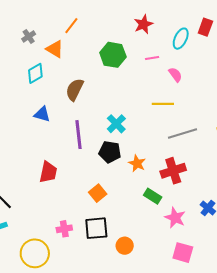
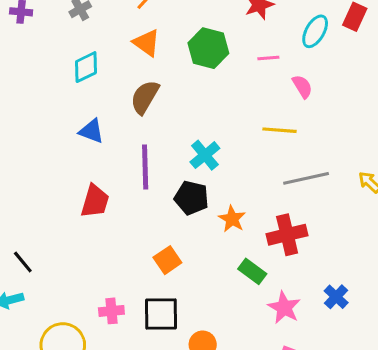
orange triangle: (55, 49) -> (147, 43), moved
red trapezoid: (48, 172) -> (95, 201), moved

